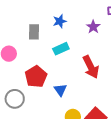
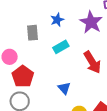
purple star: (93, 27) -> (91, 22), size x1.6
red pentagon: (36, 77) -> (23, 76), moved

